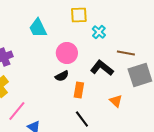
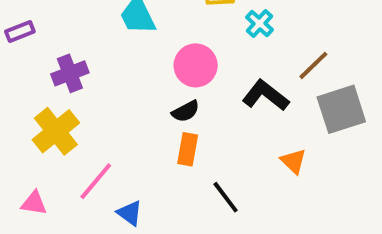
brown line: (126, 53) -> (313, 65), turned -54
orange rectangle: (79, 90) -> (188, 149), moved

